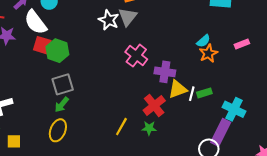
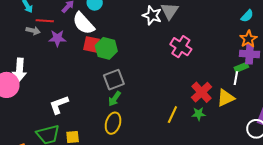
cyan semicircle: (203, 41) -> (247, 16), moved
purple cross: (165, 72) -> (250, 54), moved
yellow triangle: (178, 89) -> (226, 98), moved
green rectangle: (204, 93) -> (241, 67), moved

